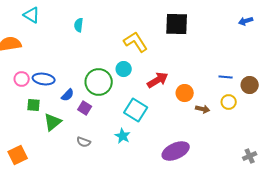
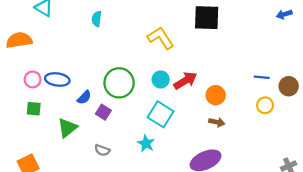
cyan circle: (124, 69) -> (161, 79), moved
green square: (34, 105) -> (34, 109), moved
brown arrow: (203, 109) -> (217, 122), moved

